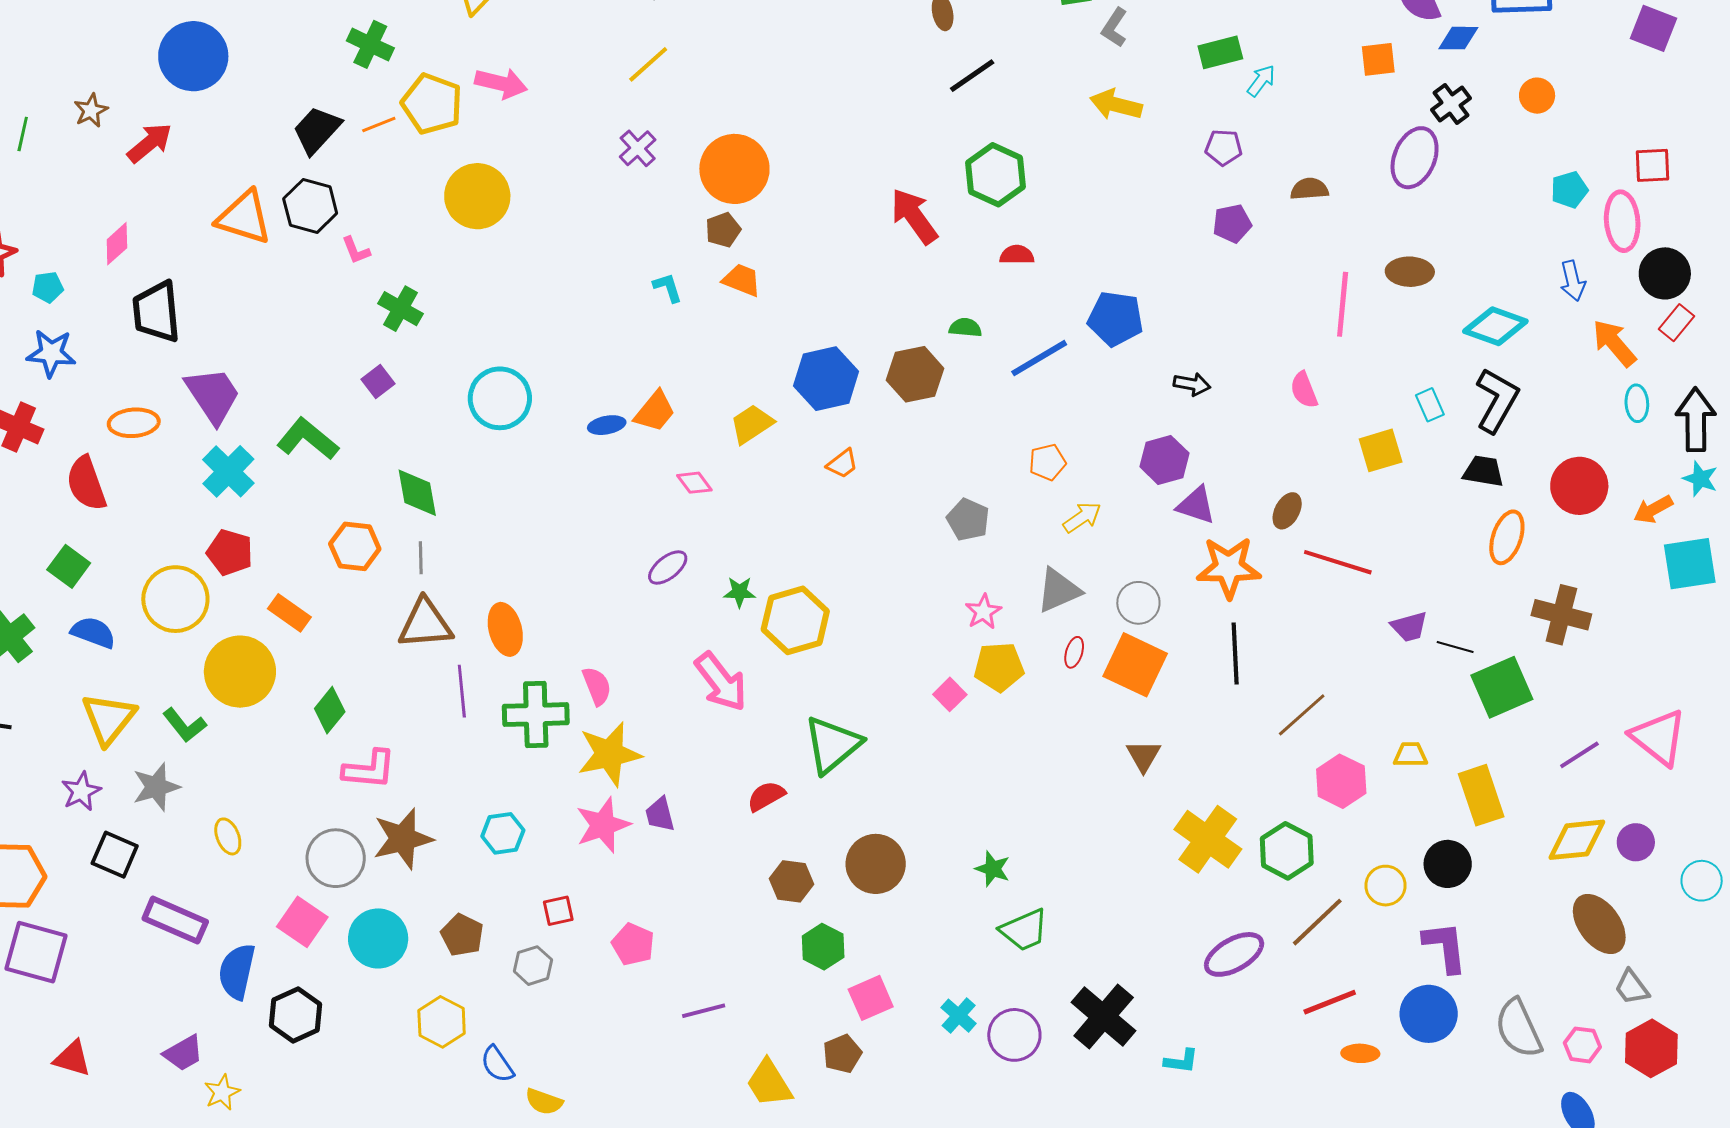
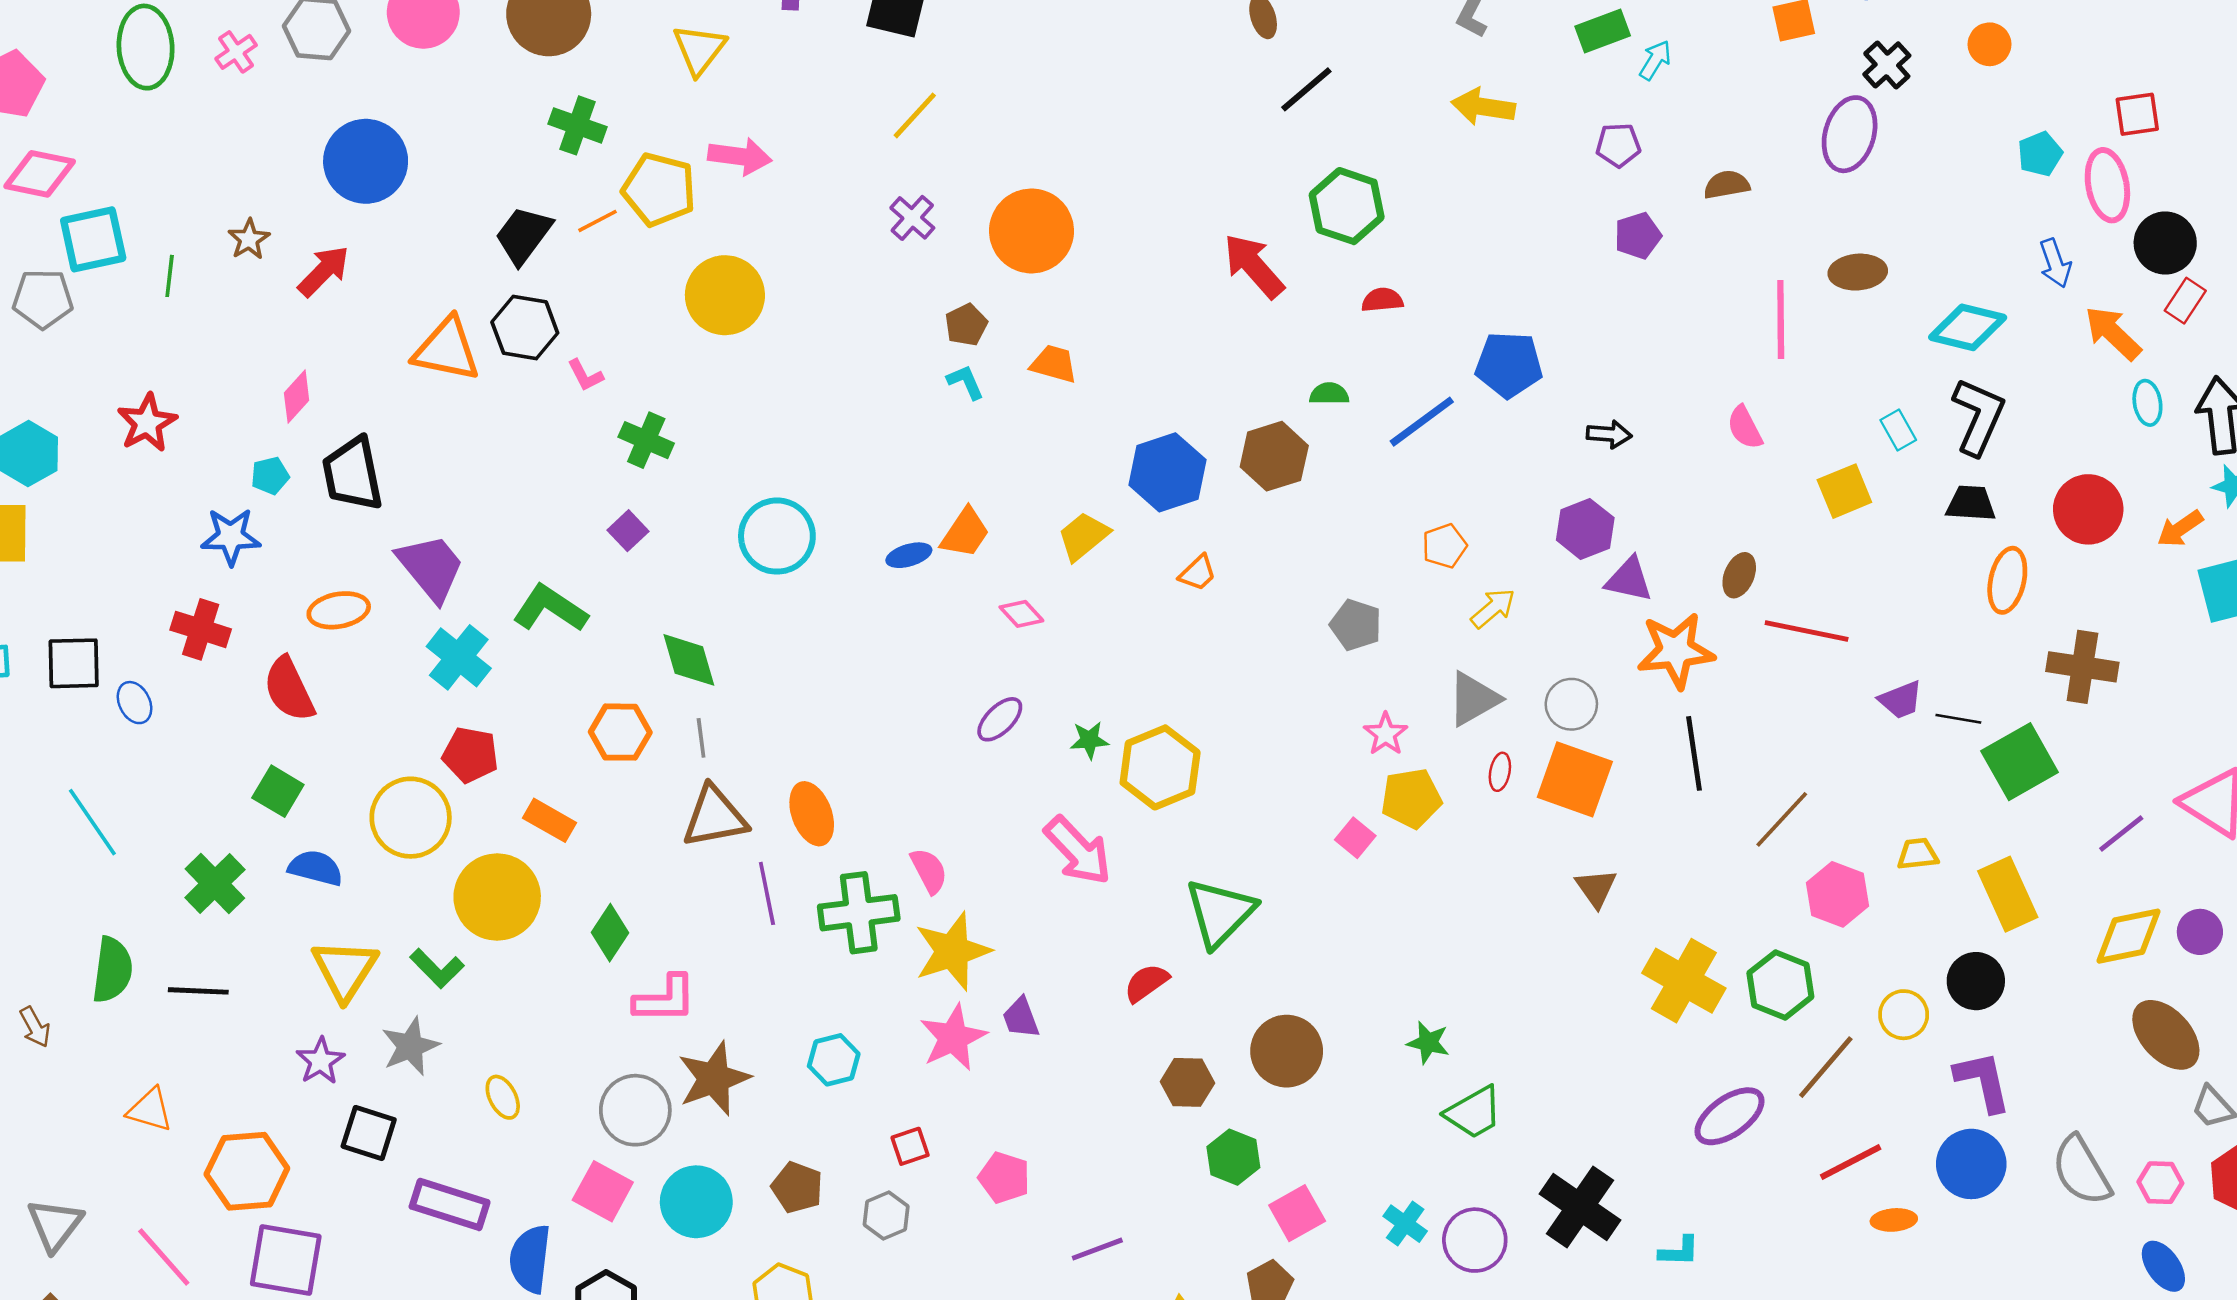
brown pentagon: (723, 230) -> (966, 325), moved
cyan pentagon: (48, 287) -> (270, 476), moved

